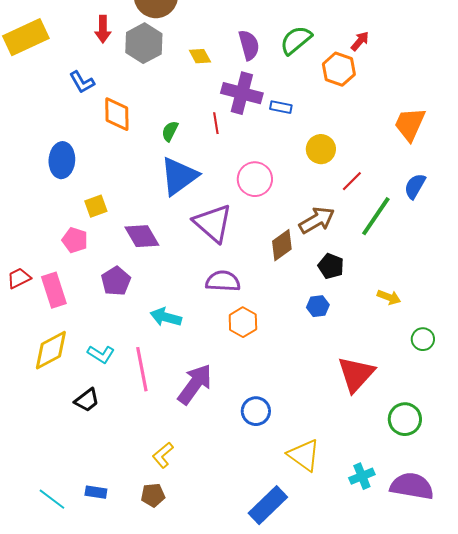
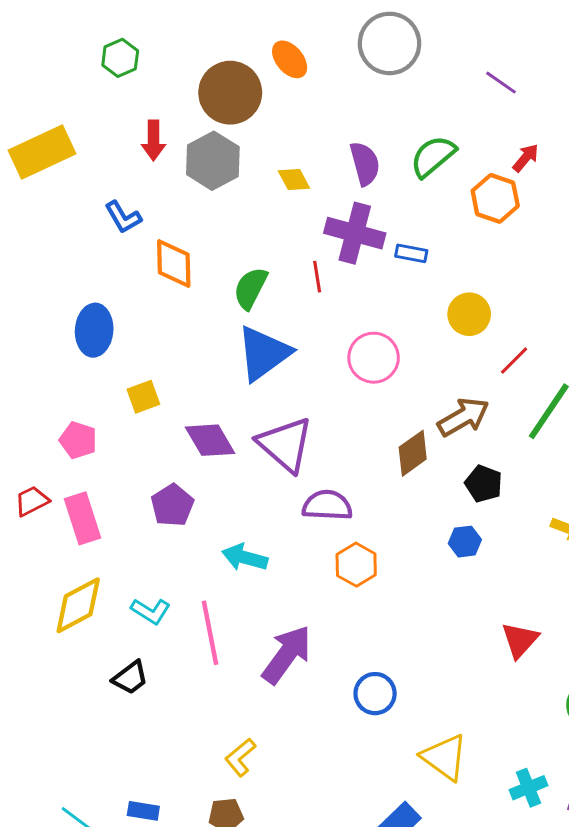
green semicircle: (170, 131) -> (251, 288), size x1.4
purple triangle: (213, 223) -> (285, 445), moved
pink pentagon: (75, 240) -> (78, 440), moved
red triangle: (356, 374) -> (520, 640), size x0.7

